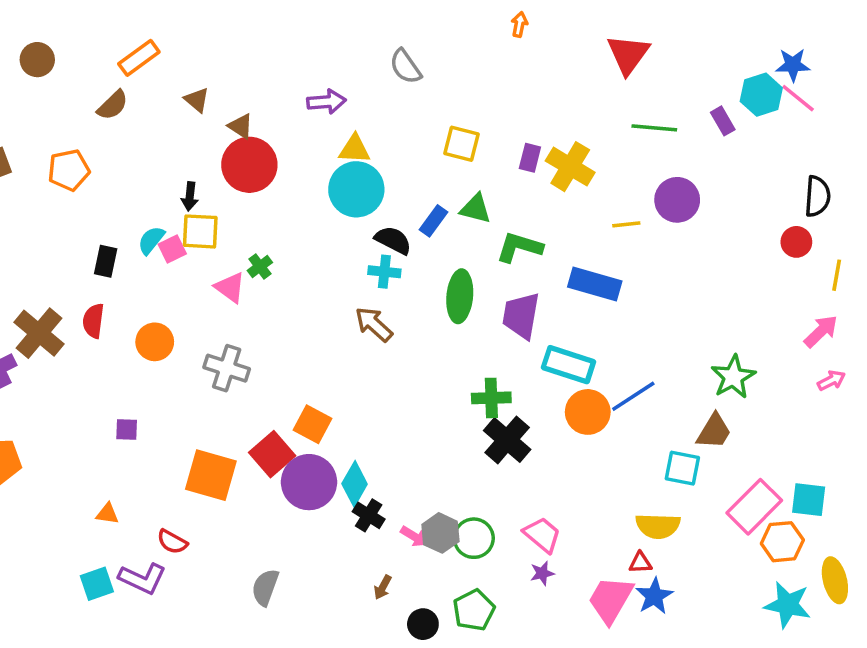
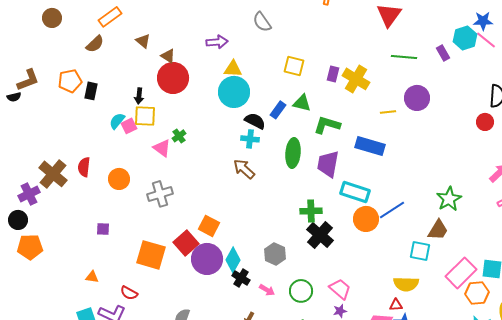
black rectangle: (106, 261) -> (91, 91), moved
gray cross: (227, 368) -> (160, 194), turned -35
gray hexagon: (440, 533) -> (275, 254), moved

